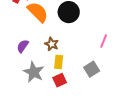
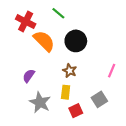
brown star: (52, 44) -> (70, 71), moved
red square: (60, 80) -> (76, 111), moved

